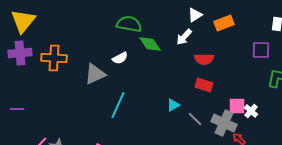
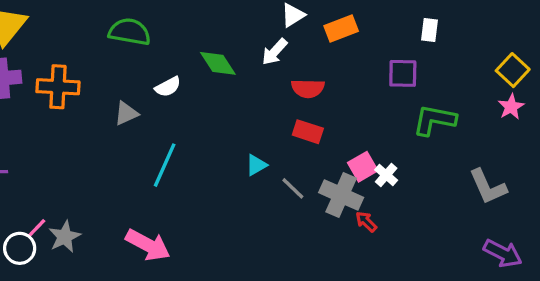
green semicircle: (129, 24) -> (130, 32), moved
gray triangle: (95, 74) -> (126, 113), size x0.7
pink square: (237, 106) -> (363, 167), turned -30

